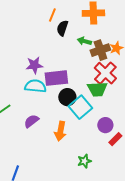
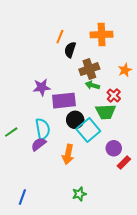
green arrow: (84, 41) -> (92, 85), moved
brown cross: (100, 50) -> (89, 69), moved
red cross: (105, 73) -> (114, 95), size x0.6
cyan semicircle: (35, 86) -> (43, 129), moved, turned 75
green star: (84, 161) -> (79, 194), moved

